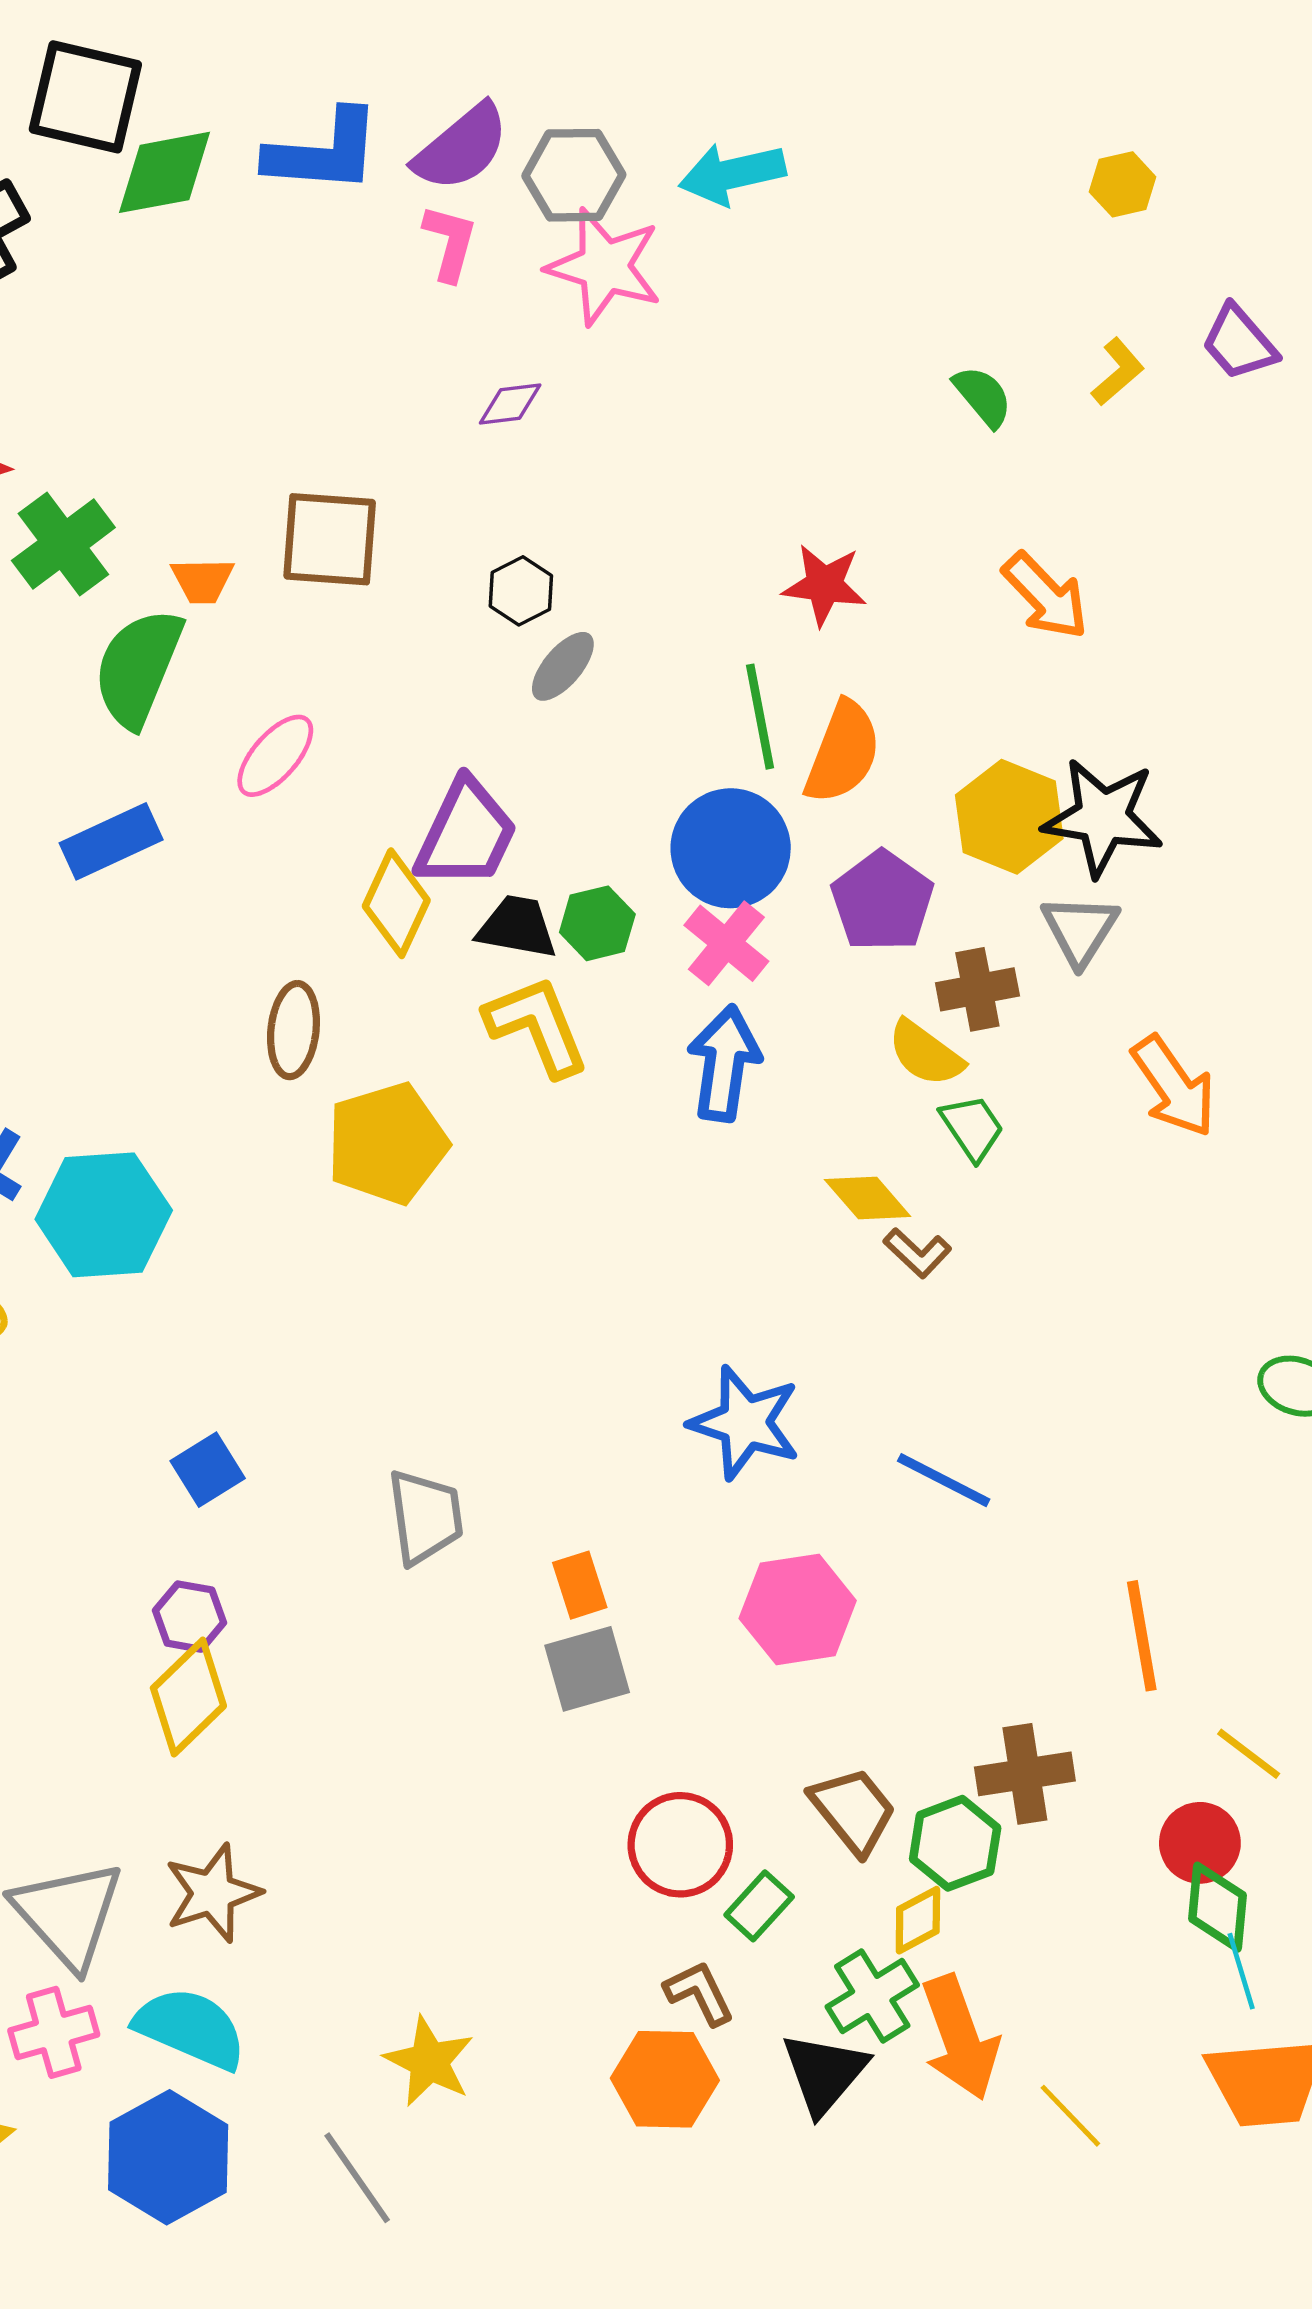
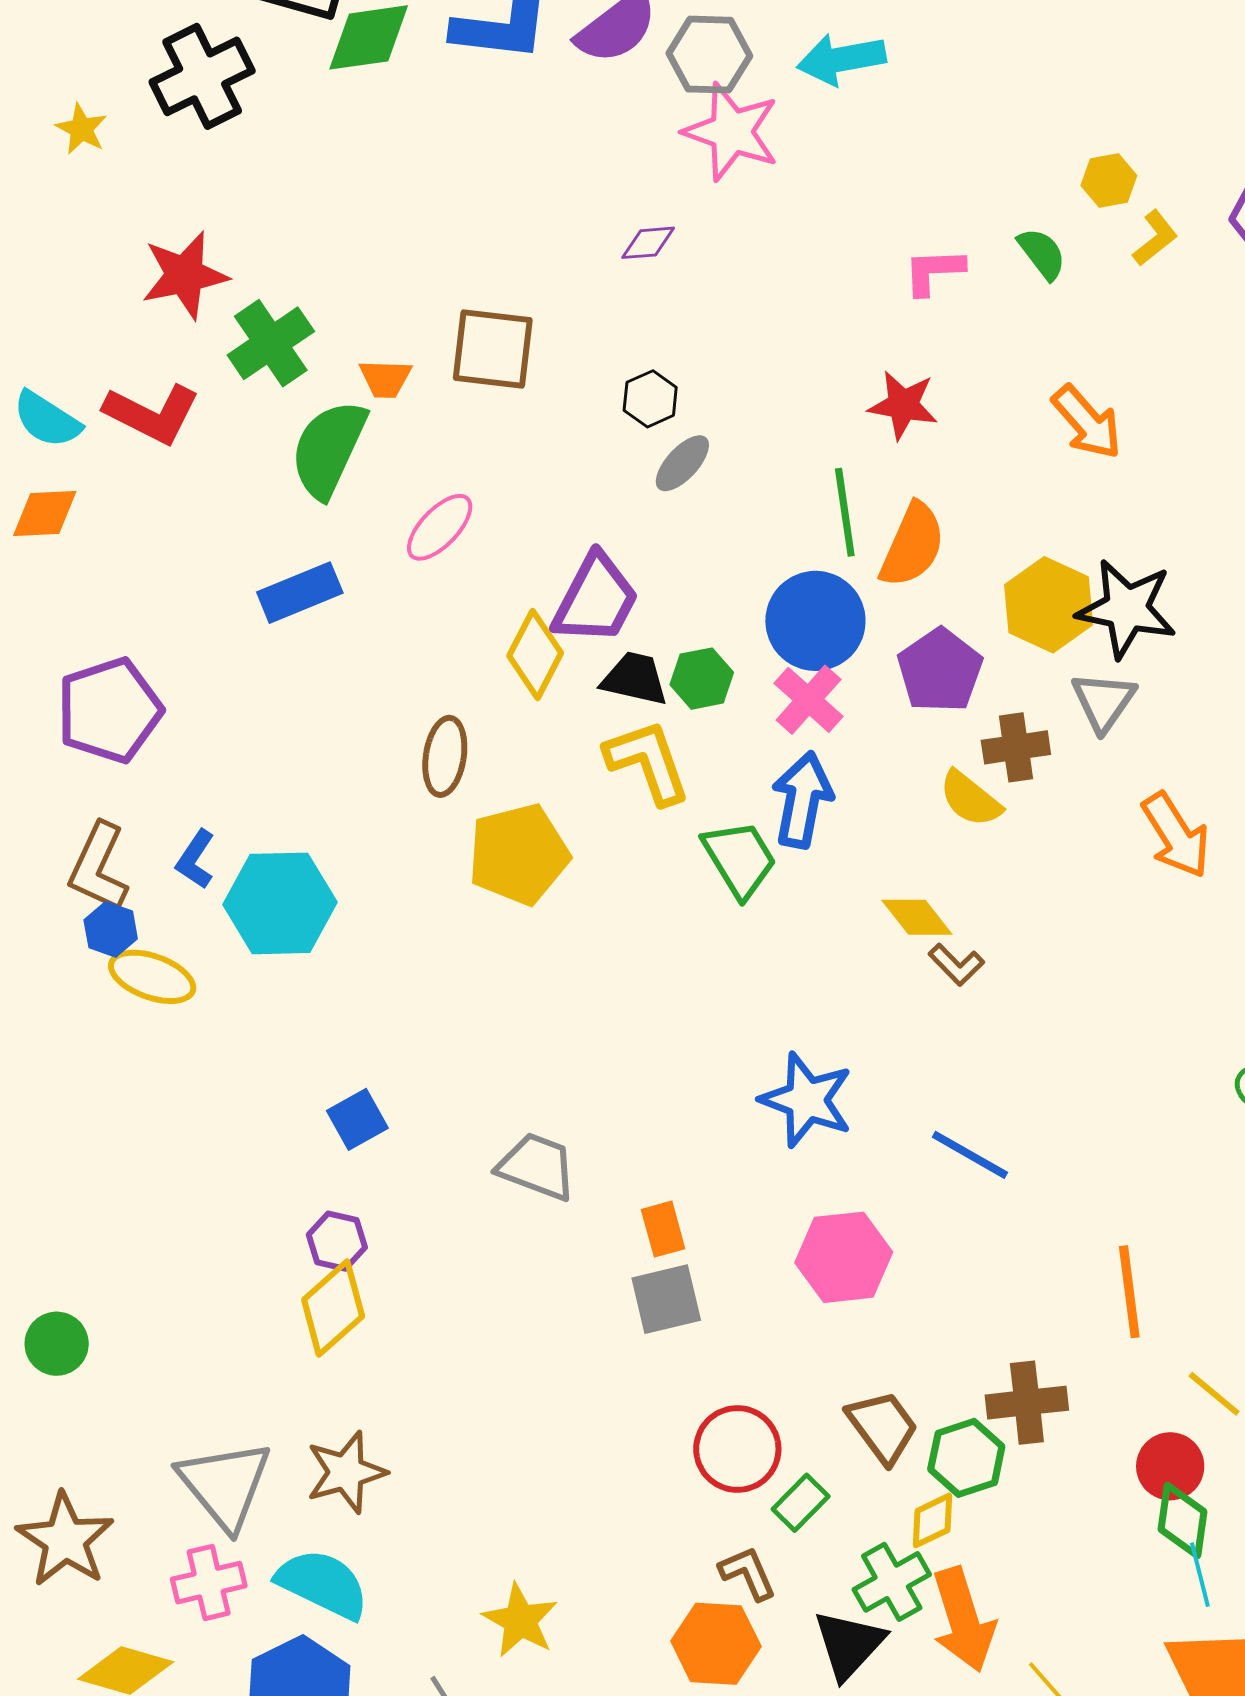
yellow hexagon: (1123, 184) -> (1109, 180), moved
pink L-shape: (450, 243) -> (934, 271), moved, turned -110
green trapezoid: (972, 1128) -> (740, 859), moved, size x1.4
gray trapezoid: (425, 1517) -> (537, 1167), turned -64

